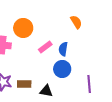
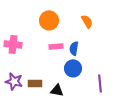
orange circle: (23, 28) -> (49, 20), moved
pink rectangle: (45, 47) -> (56, 46), turned 32

